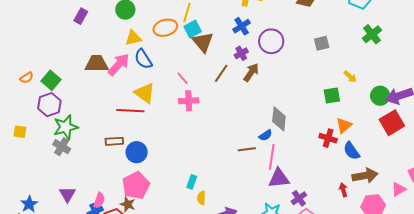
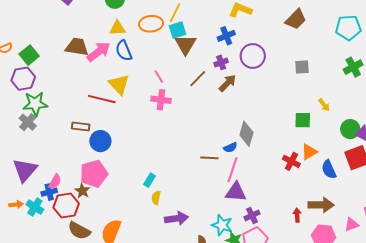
blue semicircle: (351, 151) -> (329, 169), moved
purple triangle: (67, 194) -> (25, 170), size x1.5

